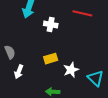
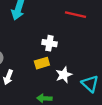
white cross: (51, 24) -> (49, 43), moved

